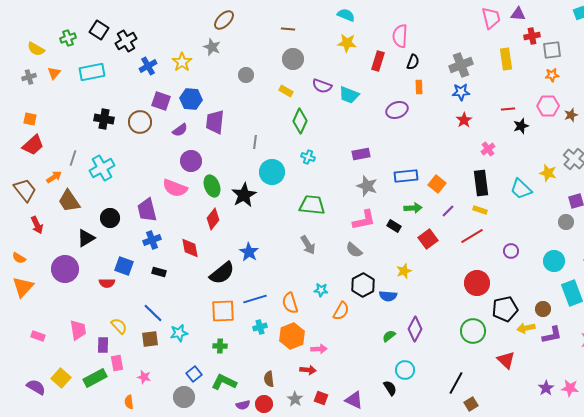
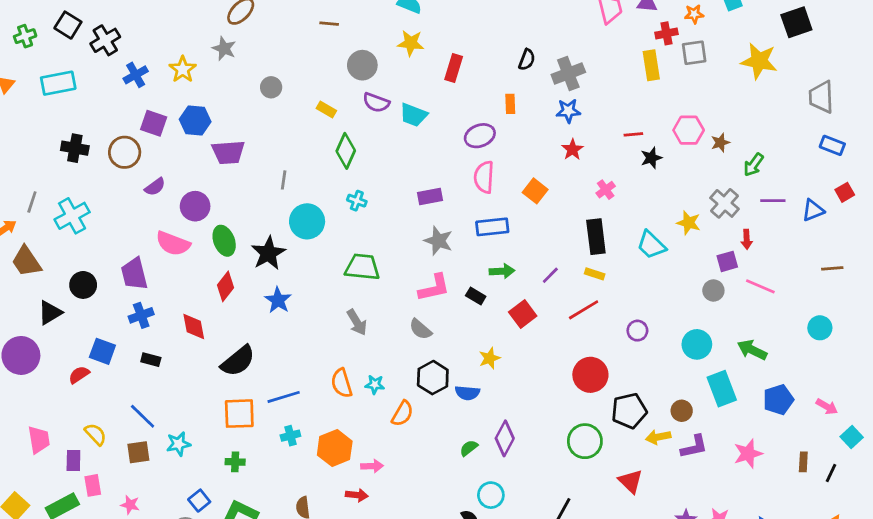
pink semicircle: (400, 36) -> (484, 177), moved
gray circle: (293, 59) -> (362, 65), moved
yellow rectangle: (506, 59) -> (651, 65), moved
black semicircle: (413, 62) -> (527, 60), moved
orange star: (552, 75) -> (694, 14), moved
purple trapezoid: (215, 122) -> (228, 152), turned -100
purple semicircle: (180, 130) -> (155, 187), moved
orange square: (437, 184) -> (535, 191), moved
blue star: (249, 252) -> (278, 300), moved
red semicircle: (107, 283) -> (79, 375), turned 147
orange semicircle: (290, 303) -> (342, 383), moved

